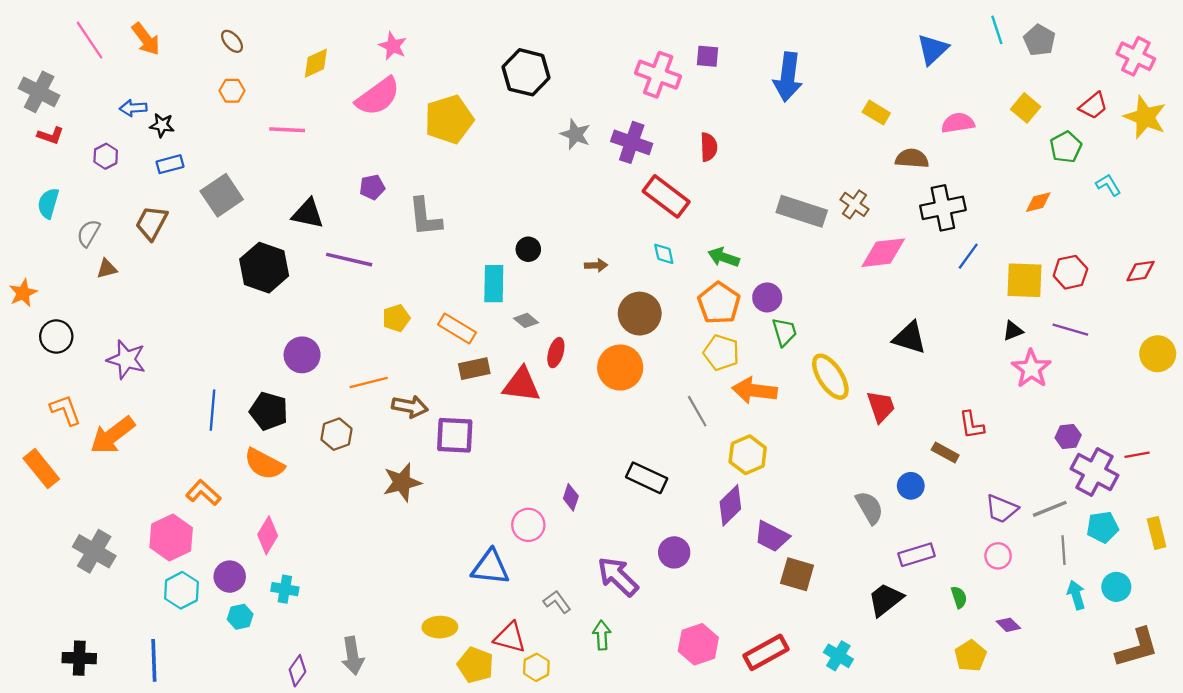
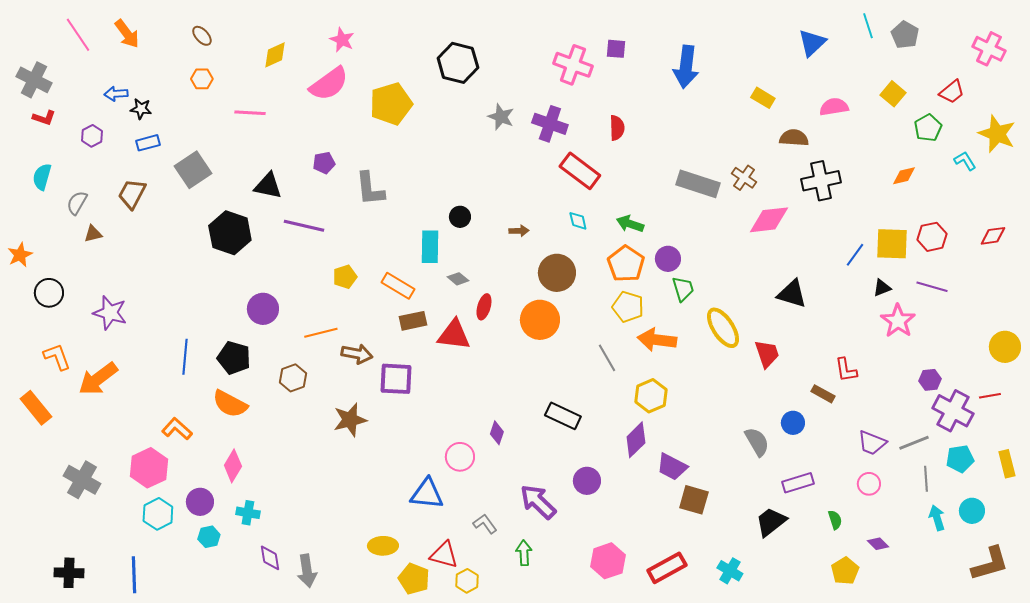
yellow star: (1145, 117) -> (997, 134), moved
blue line: (968, 256) -> (855, 255), moved
yellow circle: (1158, 354) -> (1005, 347), moved
purple diamond: (297, 671) -> (270, 558), moved, turned -44

